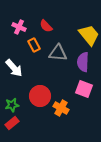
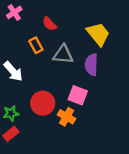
pink cross: (19, 27) -> (14, 12), moved, turned 32
pink square: (84, 89) -> (78, 95), moved

